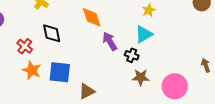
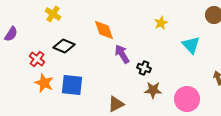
black diamond: (52, 33) -> (64, 46), turned -55
cyan triangle: (144, 34) -> (191, 45), moved, turned -42
brown triangle: (87, 91) -> (116, 104), moved

